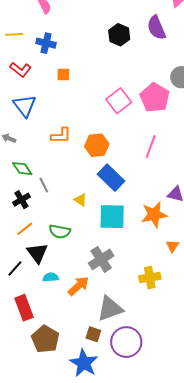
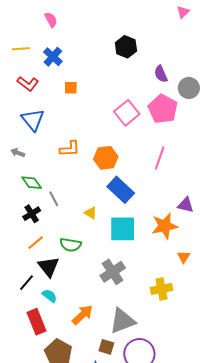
purple semicircle: (156, 28) -> (161, 74), moved, size x0.7
blue cross: (46, 43) -> (53, 57), turned 30
cyan semicircle: (51, 277) -> (49, 296), moved, turned 42
orange arrow: (79, 286) -> (82, 315), moved

